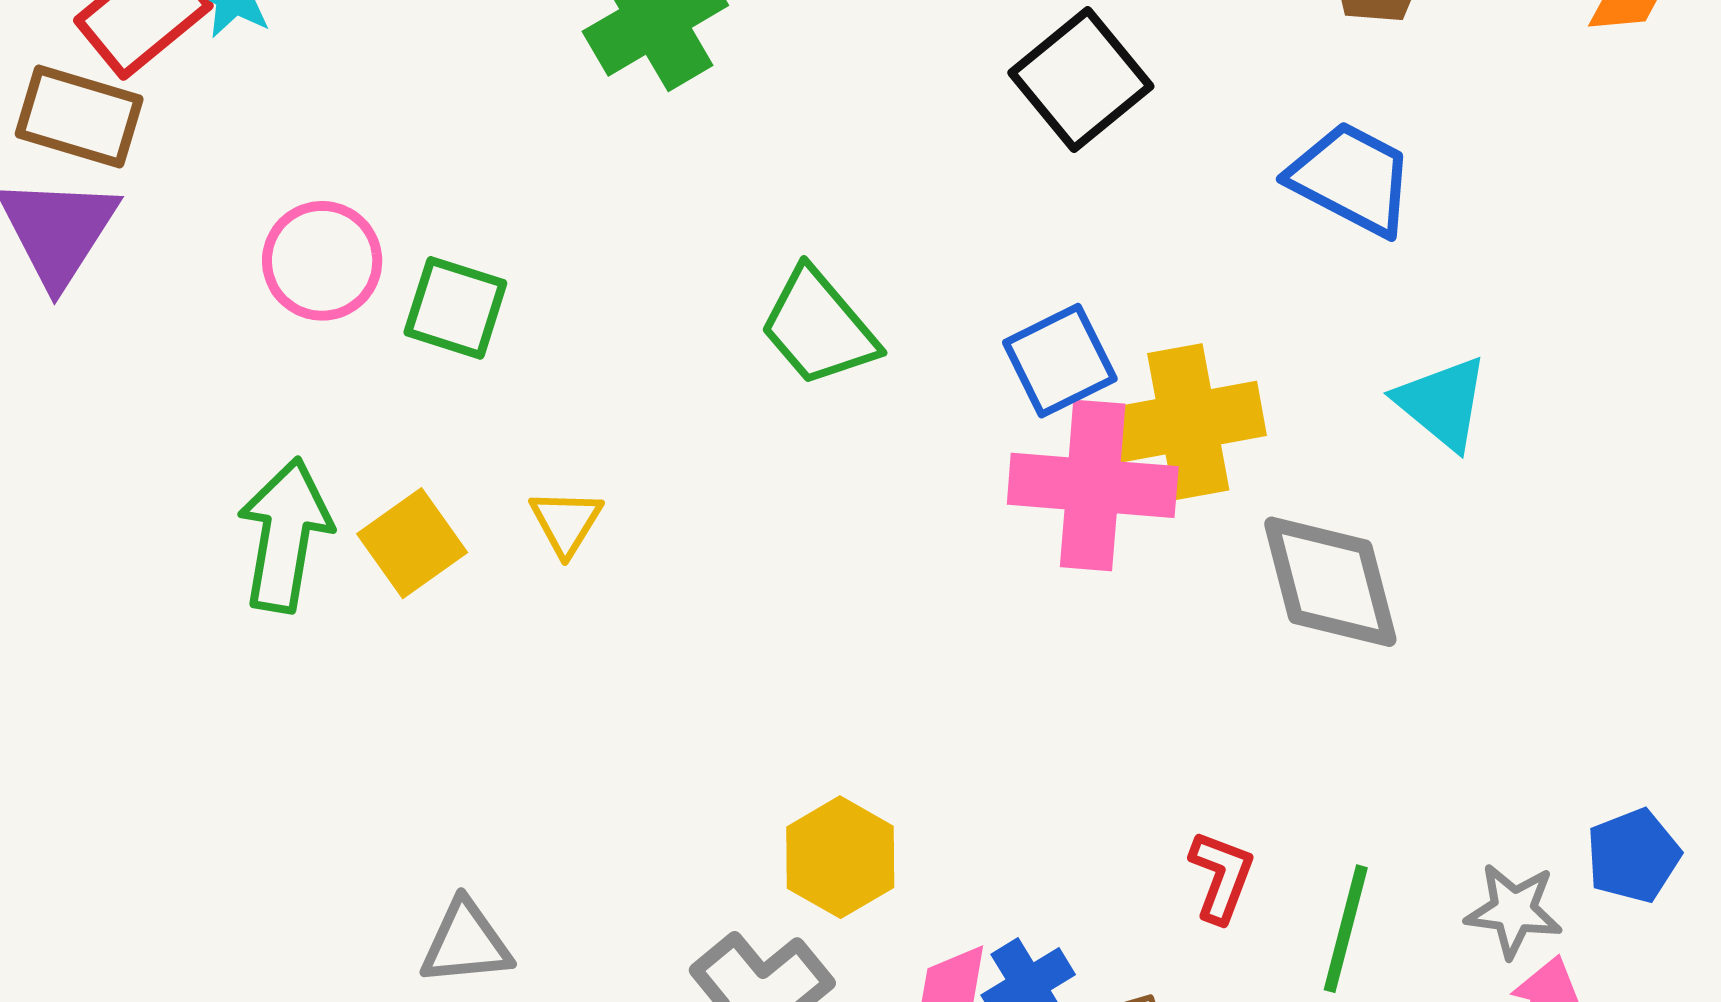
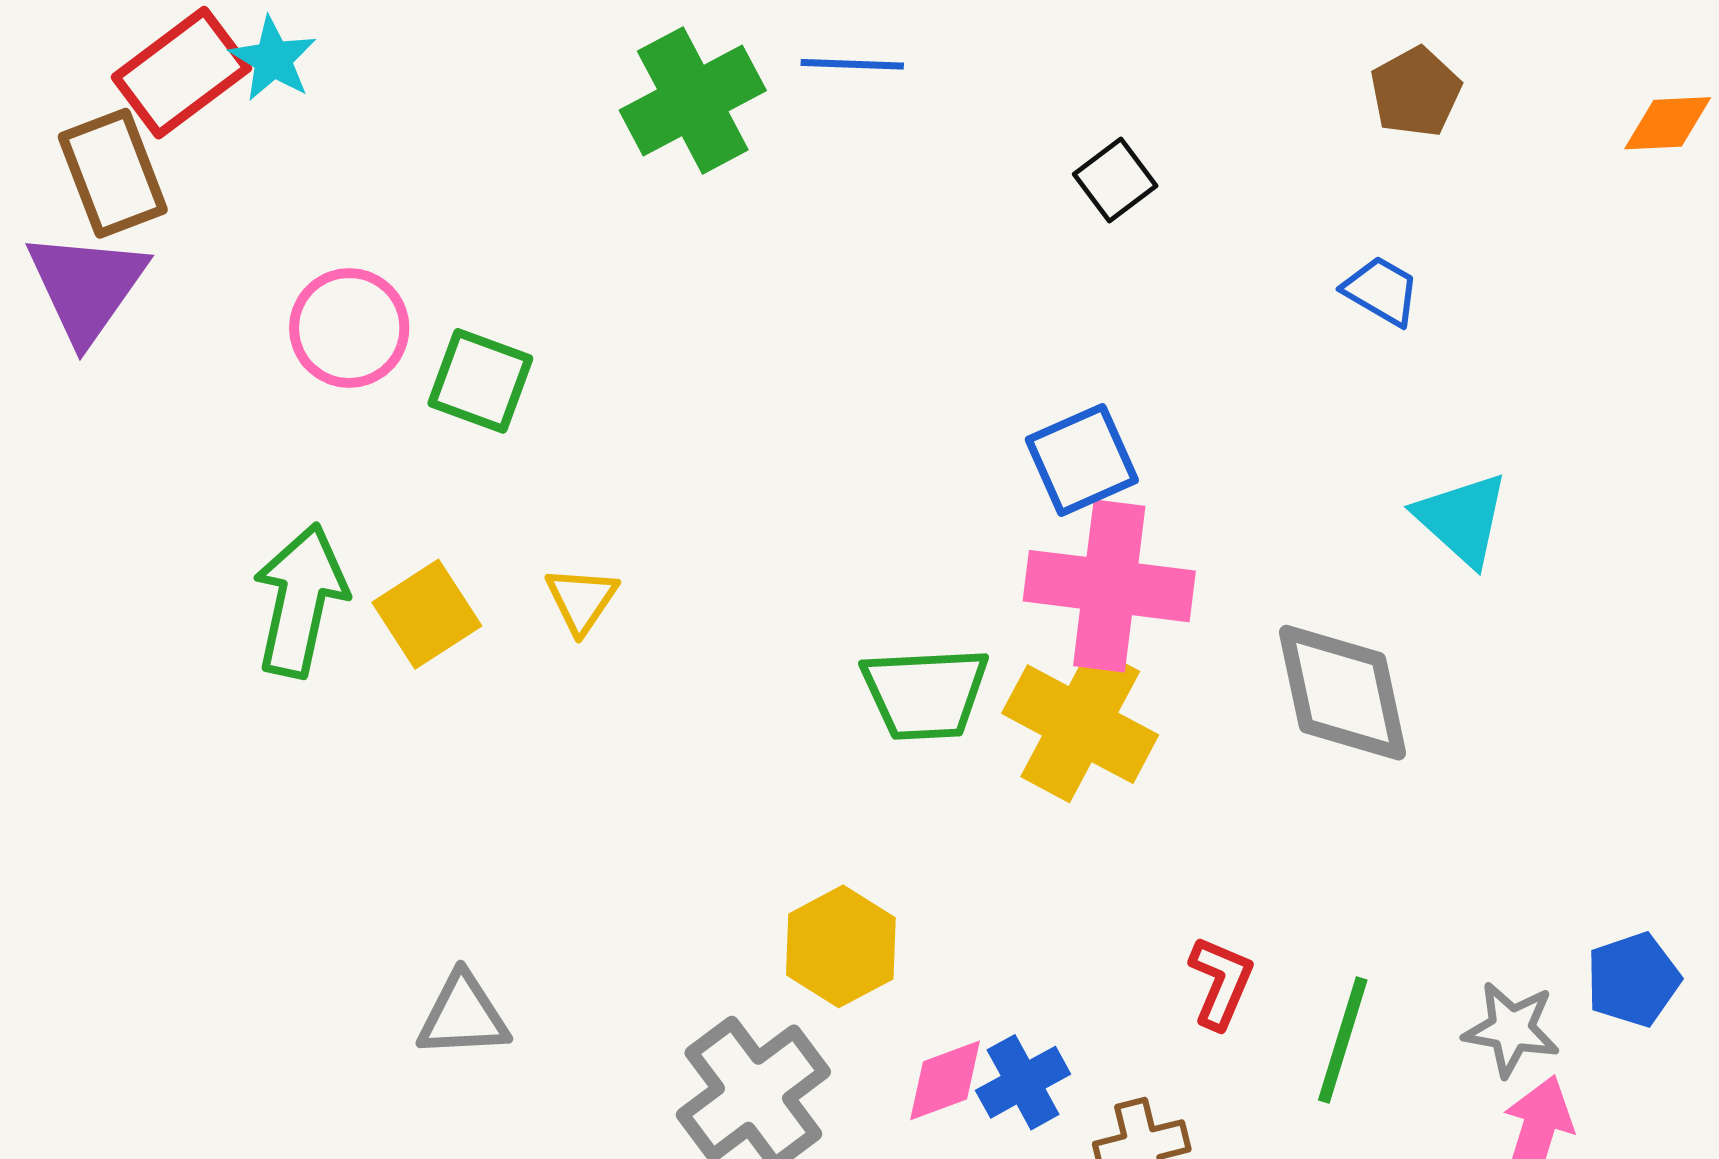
black square: (1081, 79) -> (1115, 180), size x0.6
brown rectangle: (79, 116) -> (113, 173), turned 50
blue trapezoid: (1352, 179) -> (1381, 291), size x0.6
green trapezoid: (819, 327) -> (925, 693), moved, turned -55
yellow cross: (1188, 422) -> (1080, 724), moved, turned 36

